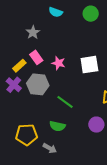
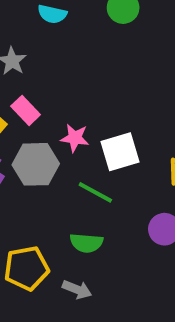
pink star: (58, 63) -> (75, 138), moved
white square: (89, 65) -> (120, 152), moved

